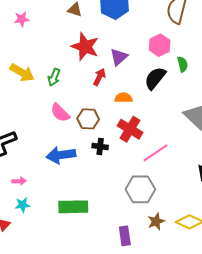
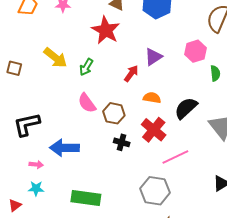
red star: (85, 47) -> (106, 30), moved
black semicircle: (155, 78) -> (186, 108), moved
blue arrow: (61, 155) -> (64, 148), moved

